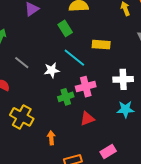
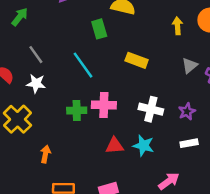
cyan line: (74, 58) -> (83, 65), moved
white star: (52, 70) -> (36, 83), moved
red triangle: (87, 119) -> (115, 146), moved

